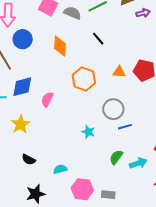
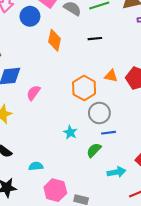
blue circle: (23, 39) -> (30, 16), moved
black line: (98, 39) -> (95, 39), turned -64
orange hexagon: (84, 79) -> (84, 88), moved
green semicircle: (116, 157) -> (94, 150), moved

